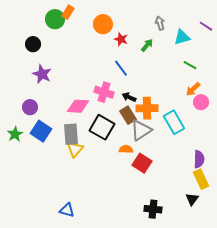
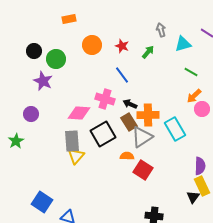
orange rectangle: (68, 12) -> (69, 19), turned 48
green circle: (55, 19) -> (56, 59), moved
orange circle: (103, 24) -> (92, 45), moved
black square: (102, 127) -> (103, 134), turned 30
blue square: (41, 131) -> (42, 202), moved
black triangle: (192, 199) -> (193, 197), moved

